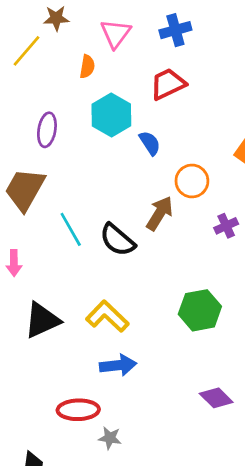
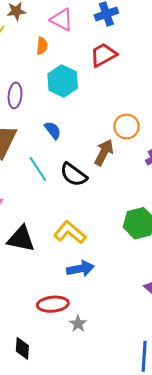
pink triangle: (116, 34) -> (62, 20), turned -35
blue semicircle: (150, 143) -> (53, 130), moved
black triangle: (42, 320) -> (21, 239), turned 40
gray star: (110, 438) -> (78, 324), turned 30

